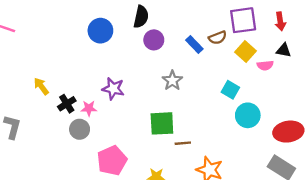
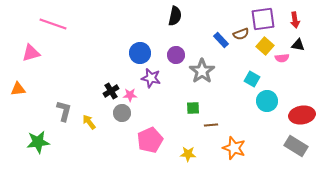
blue circle: (100, 31) -> (140, 53), moved
purple circle: (154, 40) -> (176, 55), moved
gray star: (172, 81) -> (202, 71), size x1.4
yellow arrow: (41, 86) -> (89, 122), moved
green square: (162, 123) -> (193, 108), size x0.6

